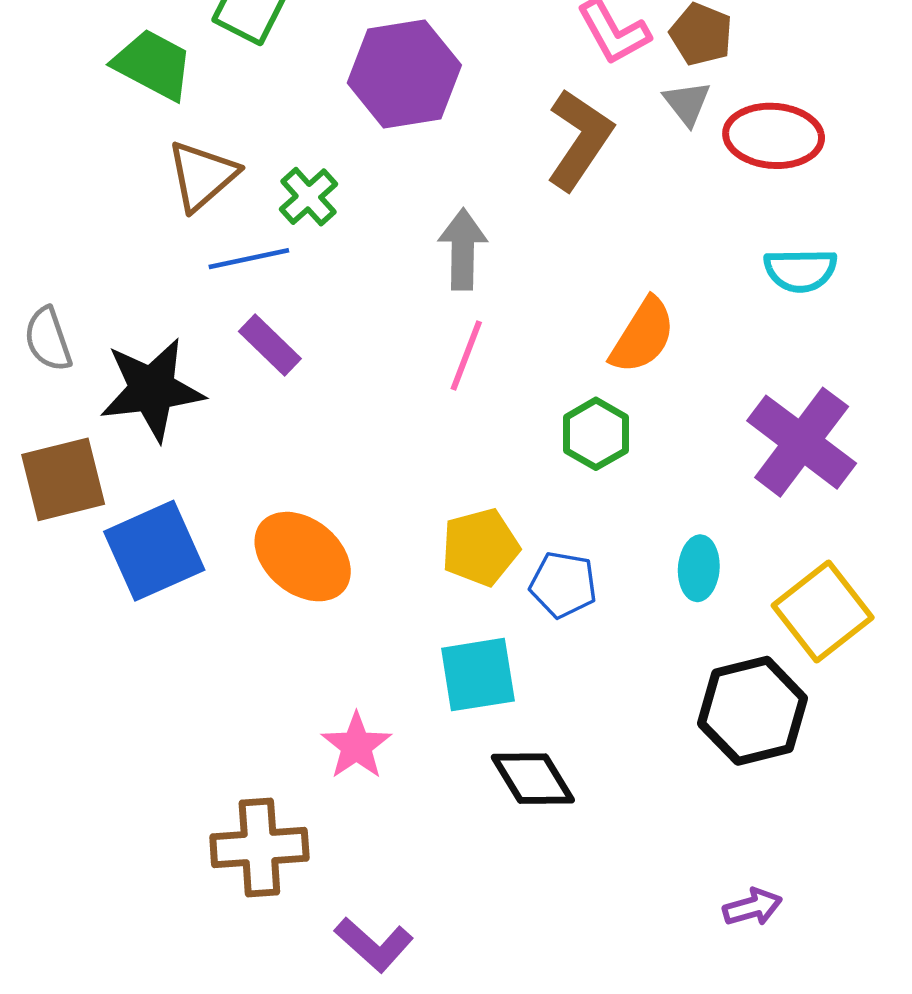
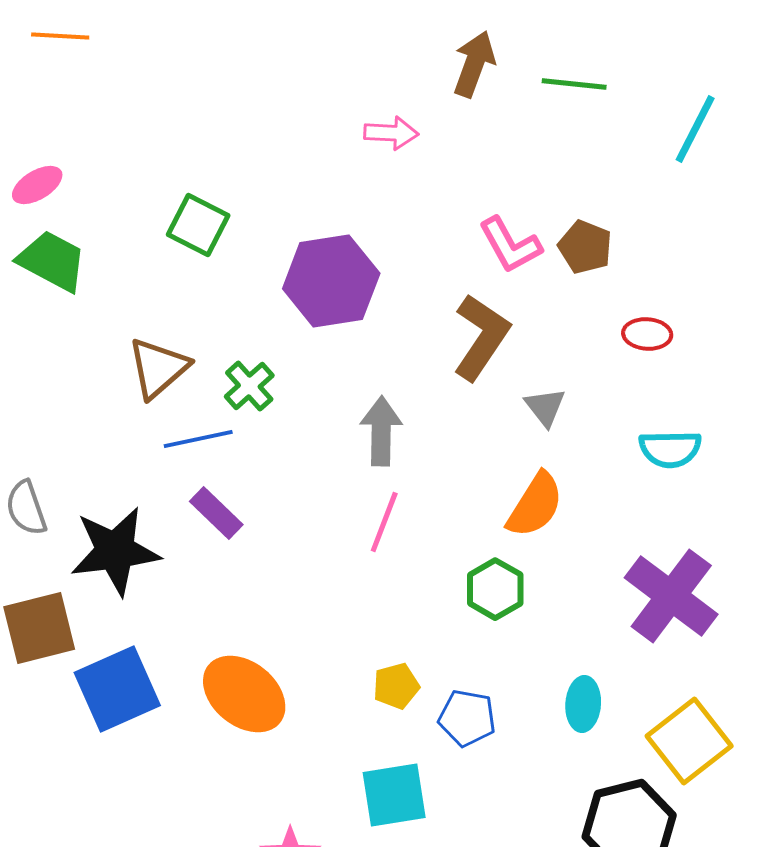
green trapezoid: (153, 65) -> (52, 261), moved
gray triangle: (687, 103) -> (545, 407), moved
red ellipse: (774, 136) -> (647, 334), size x0.6
yellow pentagon: (480, 547) -> (396, 686), size x0.7

